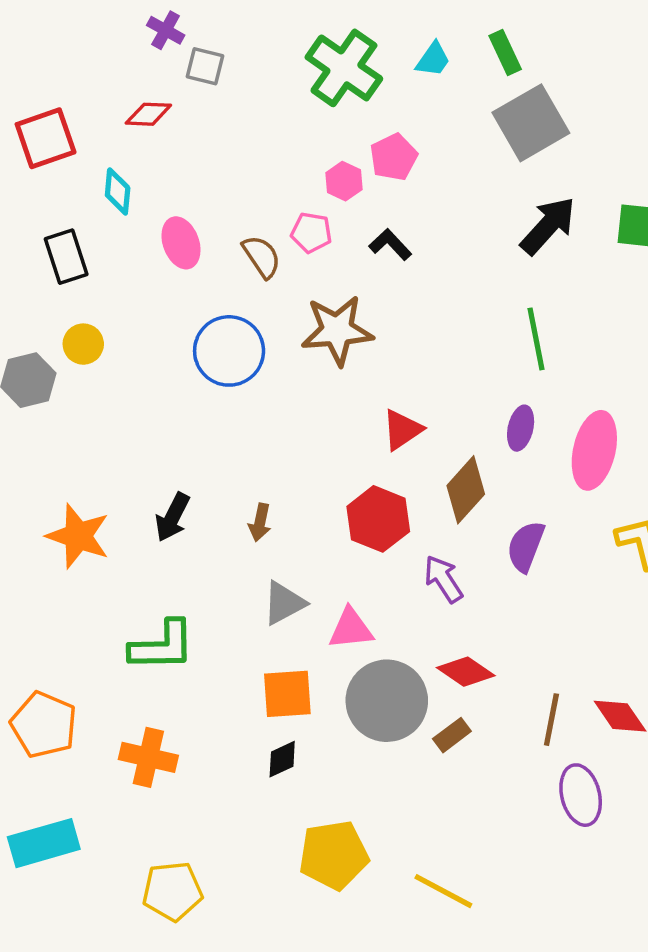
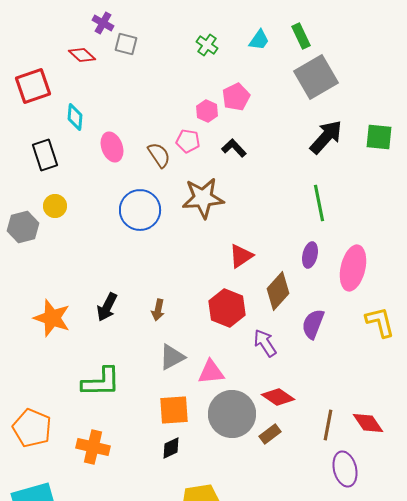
green cross: (344, 68) -> (207, 45), size x0.5
red diamond: (148, 114) -> (82, 55), moved, turned 40

